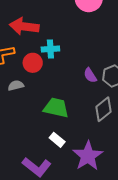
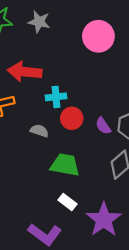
red circle: (33, 63) -> (72, 118), moved
gray semicircle: (16, 85) -> (39, 131), moved, turned 35

